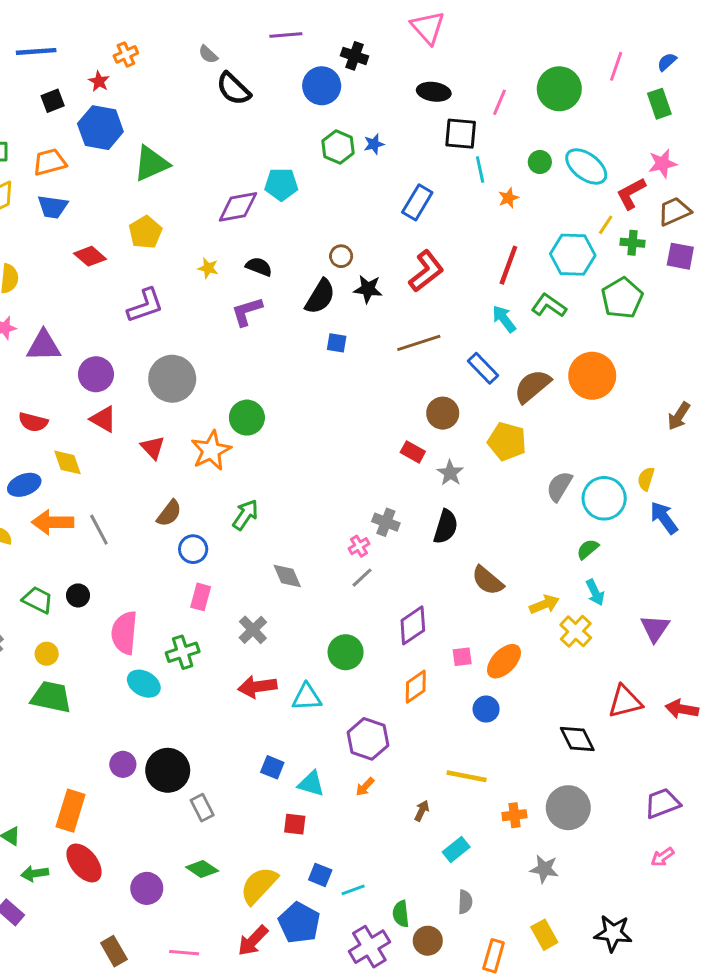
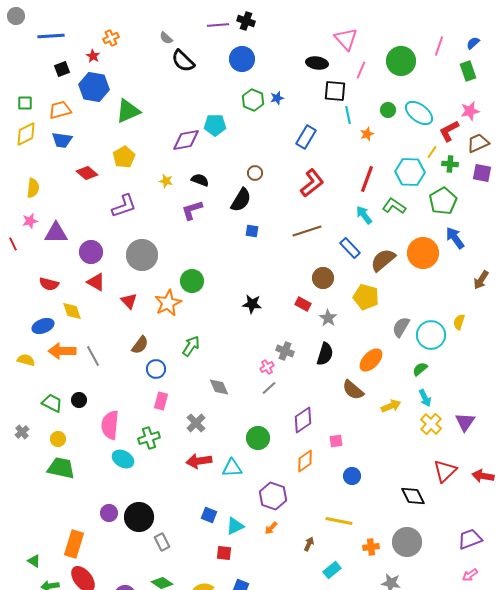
pink triangle: (428, 27) -> (346, 39), moved
black cross: (355, 56) -> (246, 21), moved
black star: (368, 289) -> (252, 304), moved
blue arrow: (664, 518) -> (455, 238), moved
yellow cross: (576, 631) -> (431, 424), moved
orange ellipse: (504, 661) -> (371, 360), moved
red triangle: (625, 702) -> (445, 471), turned -30
cyan triangle: (311, 784) -> (235, 526), turned -42

